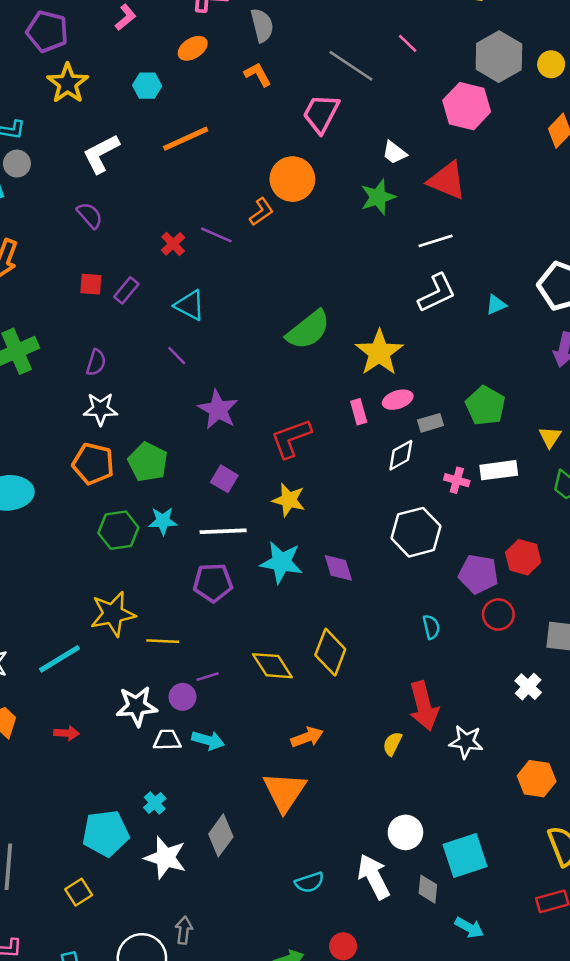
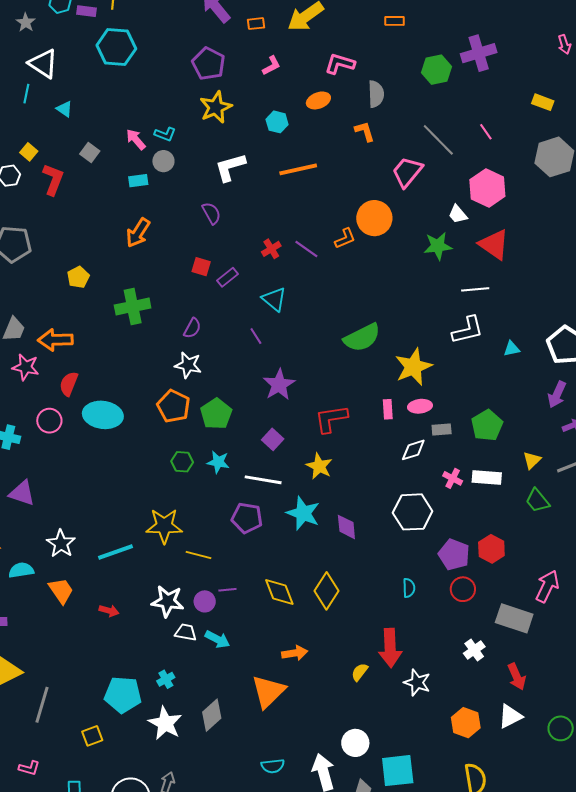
pink hexagon: (467, 106) -> (487, 188), moved
green hexagon: (118, 530) -> (182, 462), size x0.7

